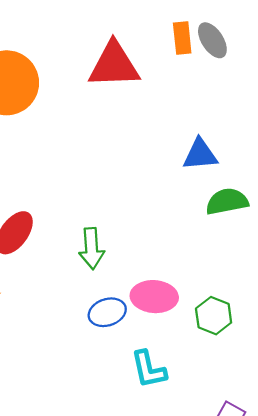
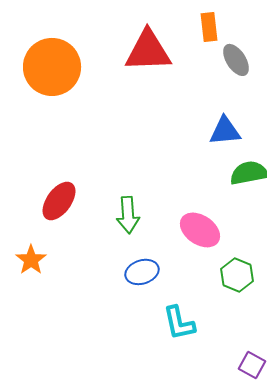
gray ellipse: (212, 40) -> (236, 60), moved
pink ellipse: (154, 297) -> (200, 230), moved, turned 30

